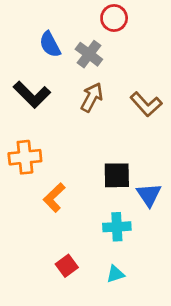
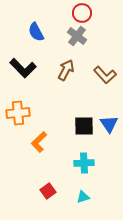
gray cross: (89, 54) -> (77, 36), moved
blue triangle: (149, 195) -> (109, 124), moved

